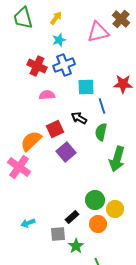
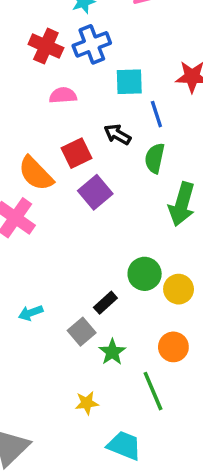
orange semicircle: (31, 141) -> (36, 174), turned -90
orange circle: (98, 224) -> (173, 347), moved
gray square: (58, 234) -> (82, 332), turned -35

